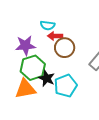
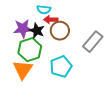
black star: (47, 78) -> (37, 31), moved
orange triangle: (25, 89) -> (23, 70), turned -45

